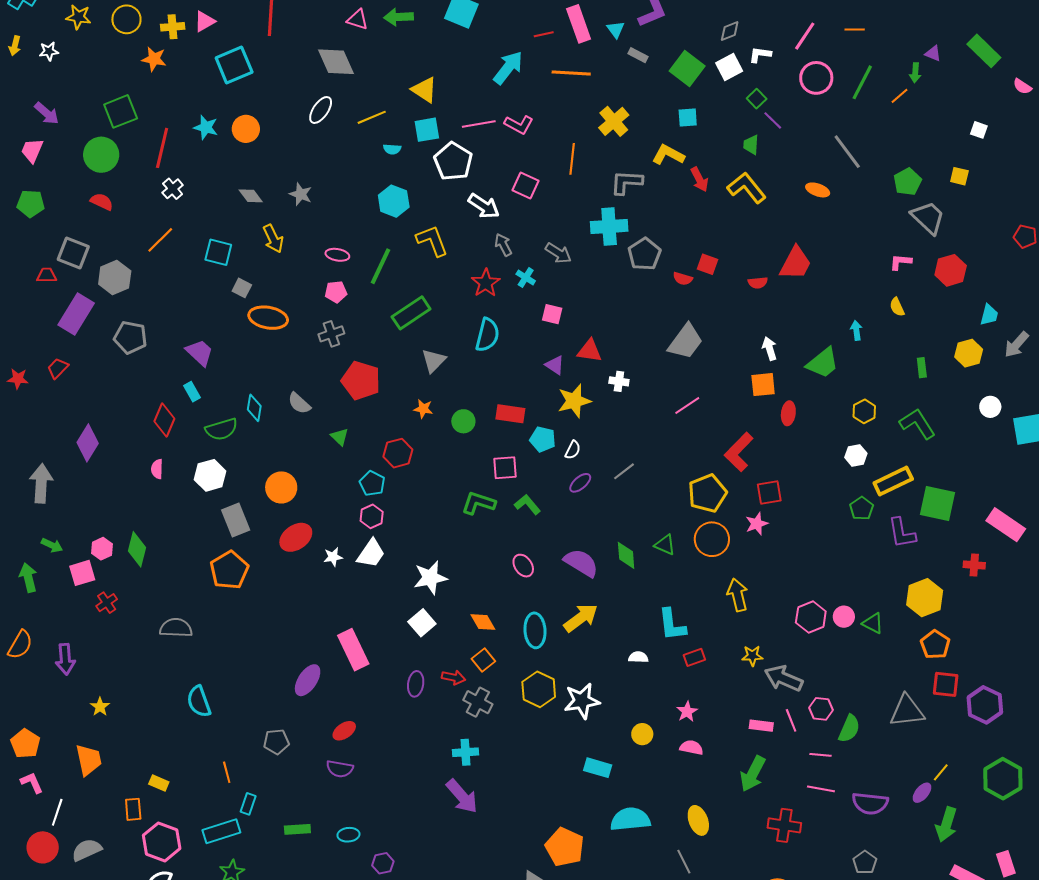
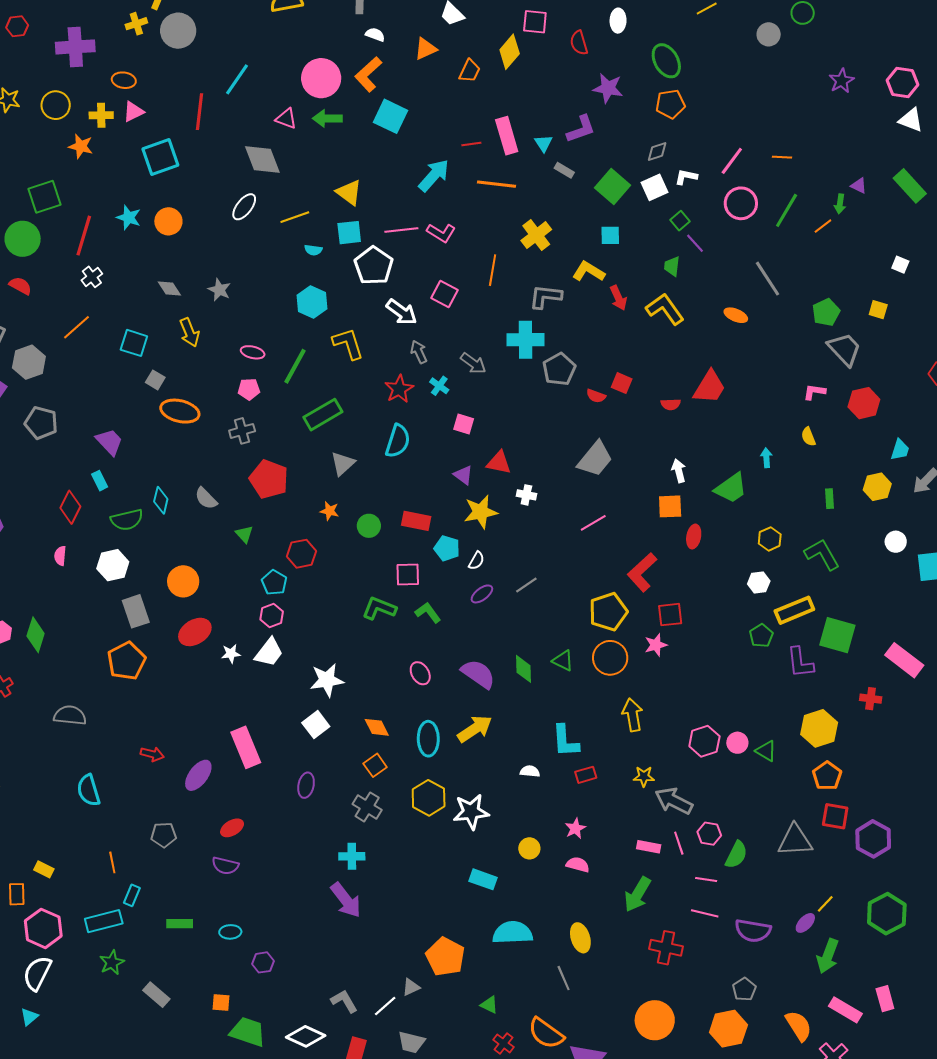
red arrow: (454, 677) -> (152, 754), moved

